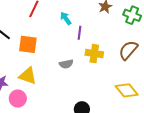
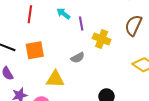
yellow cross: (94, 54) -> (102, 39), turned 30
yellow triangle: (28, 76) -> (55, 79), moved

